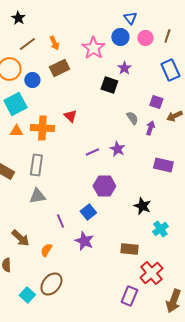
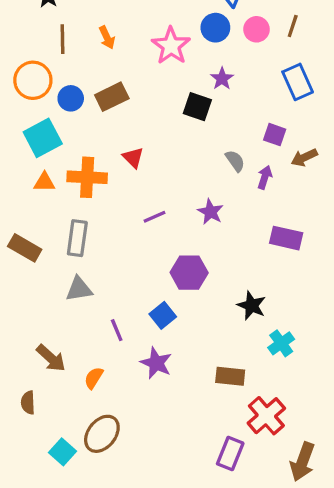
brown line: (27, 44) -> (62, 39), turned -54
brown rectangle: (59, 68) -> (112, 97), moved
purple line: (92, 152) -> (155, 217), moved

